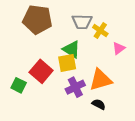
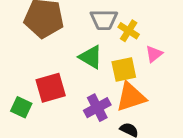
yellow square: (67, 63) -> (124, 70), moved
red square: (41, 71) -> (51, 88), turned 35

